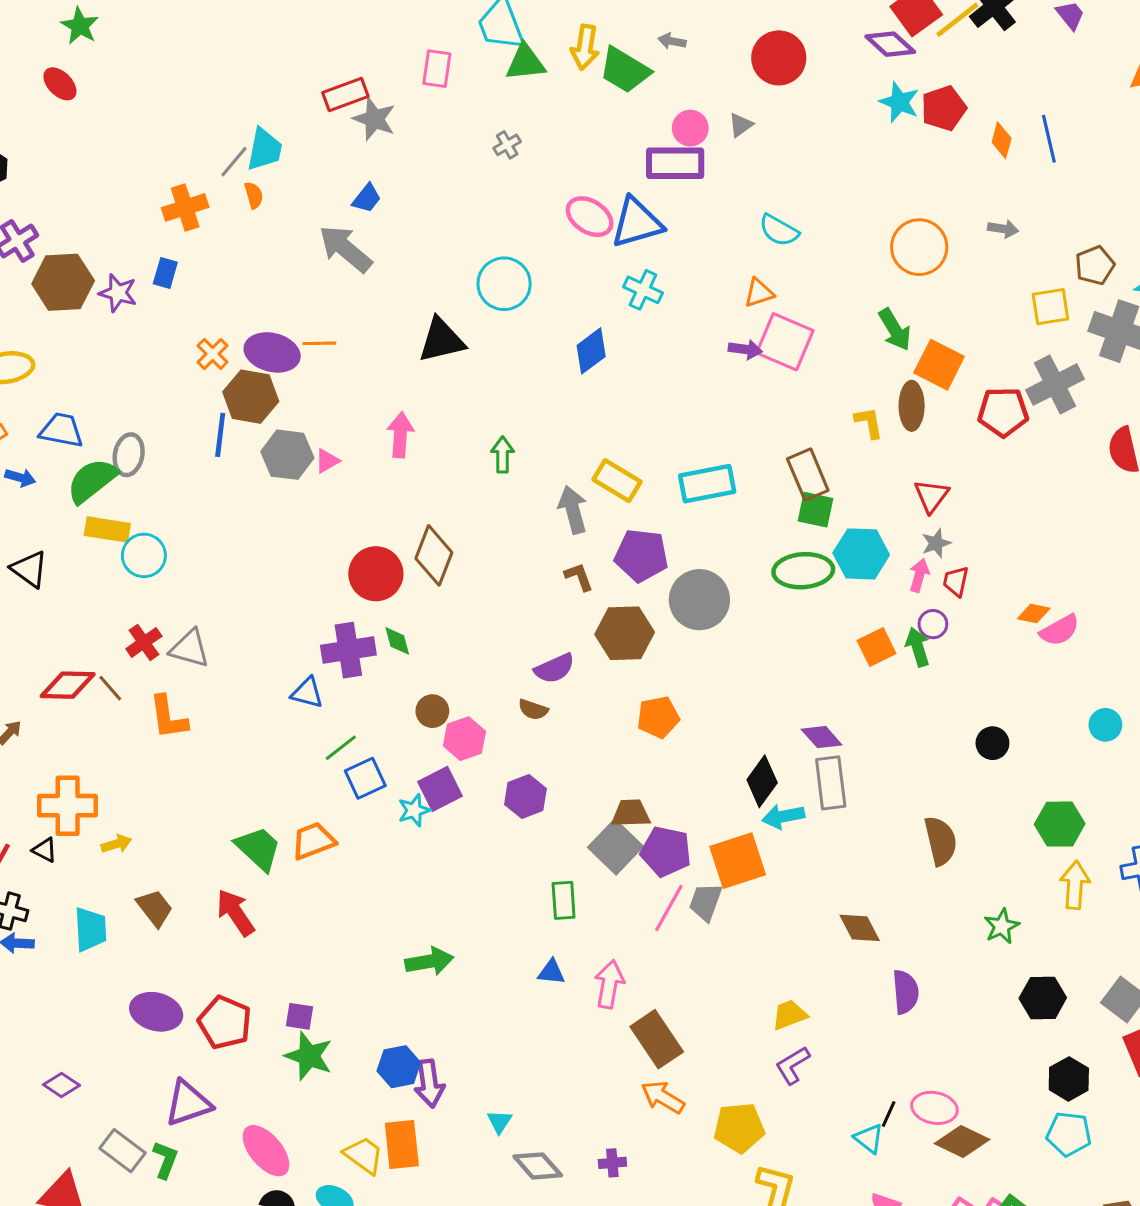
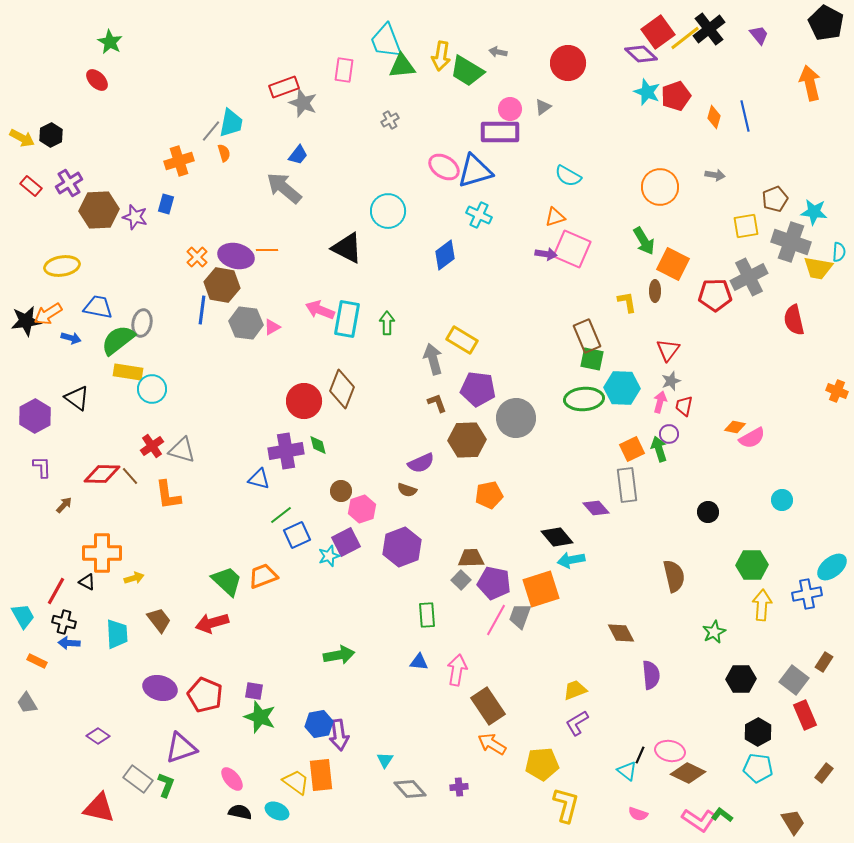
black triangle: (442, 340) -> (347, 248), turned 40
brown ellipse: (912, 406) -> (655, 291), size x0.7
pink arrow: (400, 435) -> (320, 310), turned -72
cyan rectangle: (707, 484) -> (347, 319), moved, turned -69
black diamond: (762, 781) -> (557, 537), turned -76
gray rectangle: (831, 783) -> (627, 485), moved
purple hexagon: (525, 797) -> (402, 547), size x1.4
gray square: (615, 847) -> (461, 580), size x0.6
red arrow: (235, 913) -> (212, 623), turned -72
pink ellipse: (266, 1151) -> (232, 779), size x0.7

